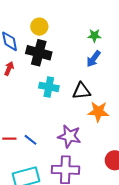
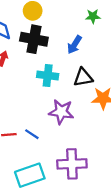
blue arrow: (93, 59) -> (74, 45), moved
purple star: (69, 136) -> (61, 112), moved

